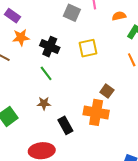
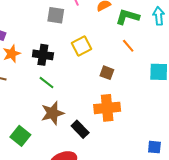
brown square: (107, 91) -> (107, 73), moved
brown star: (44, 103) -> (53, 113), size x1.6

